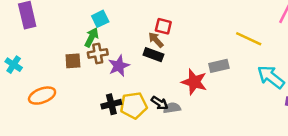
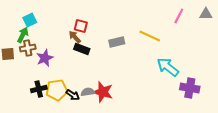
black rectangle: (153, 55) -> (82, 49), moved
gray rectangle: (219, 66) -> (117, 42), moved
red star: (194, 82) -> (103, 92), moved
black arrow: (160, 103) -> (73, 95), moved

